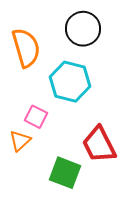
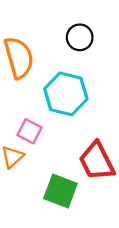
black circle: (83, 29) -> (80, 37), size x0.7

